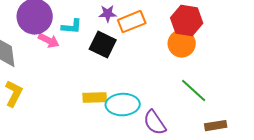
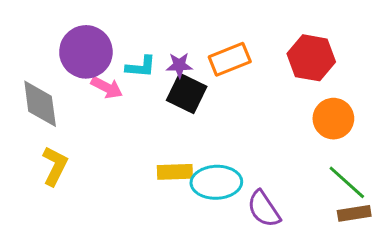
purple star: (108, 14) -> (179, 65), moved
orange circle: (182, 44) -> (333, 119), moved
green line: (194, 91) -> (347, 182), moved

